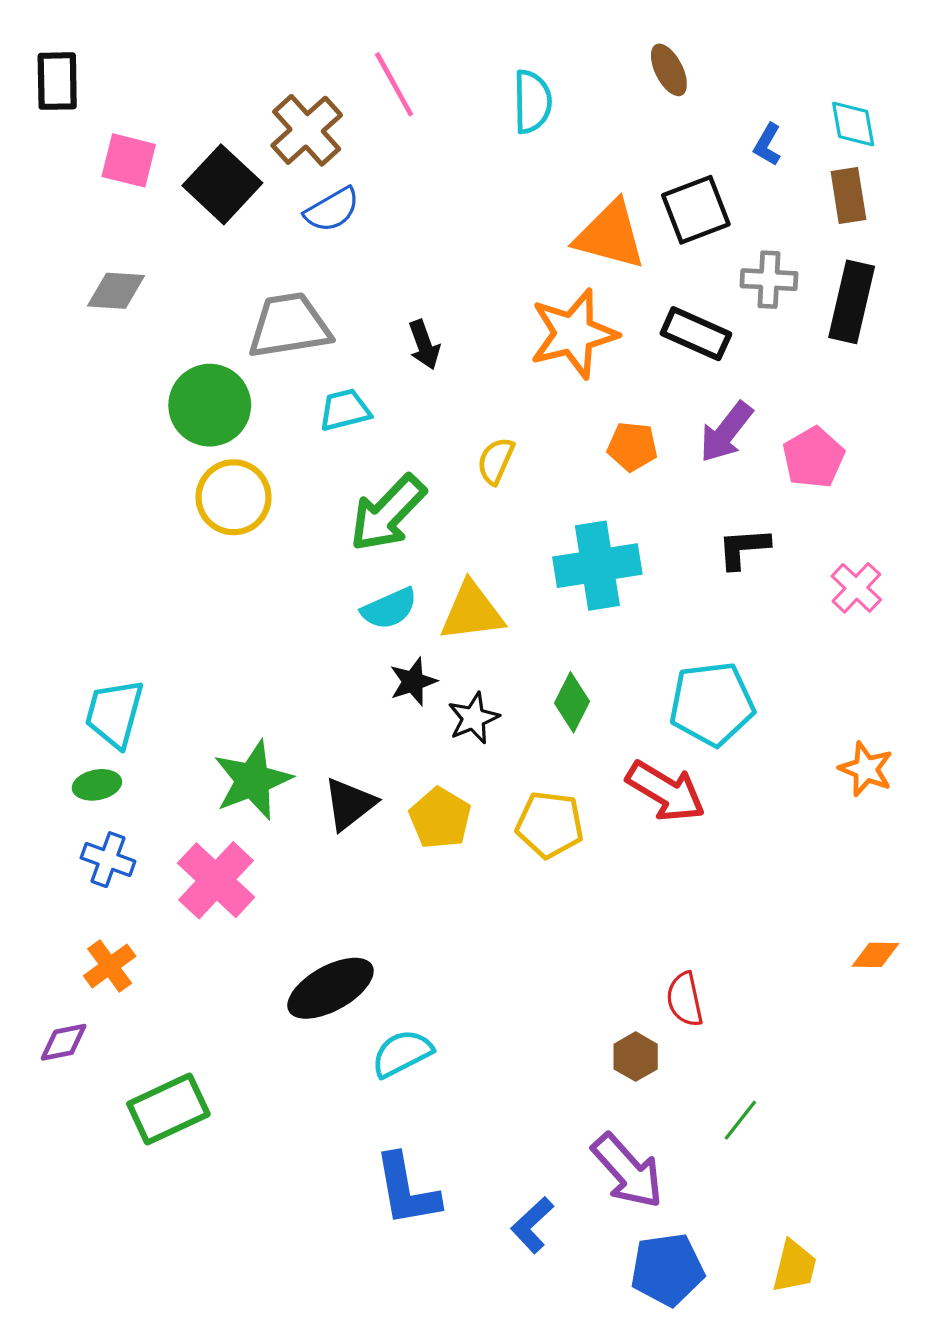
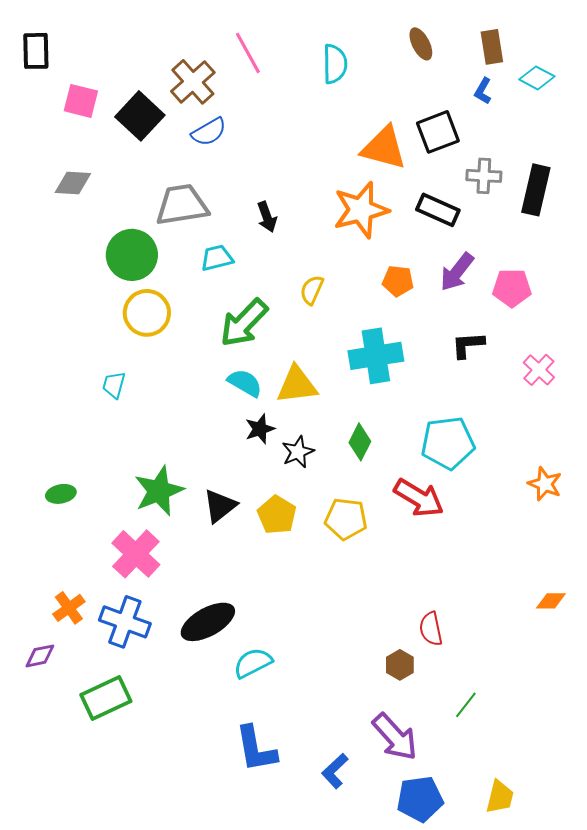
cyan diamond: (853, 124) -> (537, 78), turned -52
brown rectangle: (848, 195) -> (492, 47), moved
pink pentagon: (813, 458) -> (512, 288), turned 30
cyan semicircle: (389, 609) -> (245, 383), turned -126
cyan trapezoid: (114, 713) -> (114, 385), moved, size x0.6
blue cross: (108, 860) -> (125, 622), moved, size x1.5

